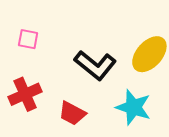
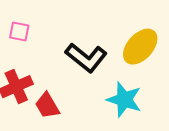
red trapezoid: (72, 113) -> (47, 106), moved, turned 32

